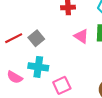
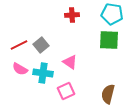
pink triangle: (81, 36) -> (70, 62), moved
pink semicircle: (15, 77) -> (20, 69), moved

